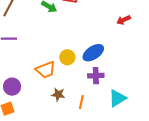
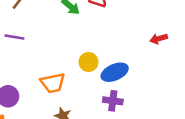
yellow circle: (67, 57) -> (89, 62), moved

